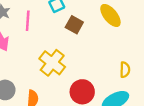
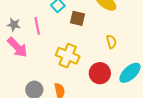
yellow semicircle: (125, 70) -> (111, 42), moved

